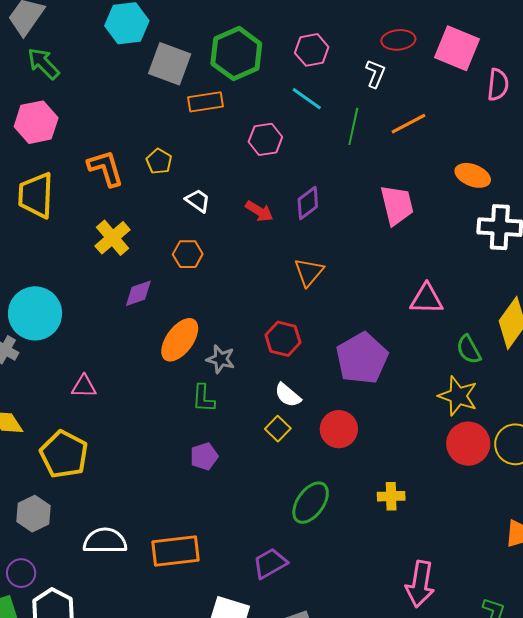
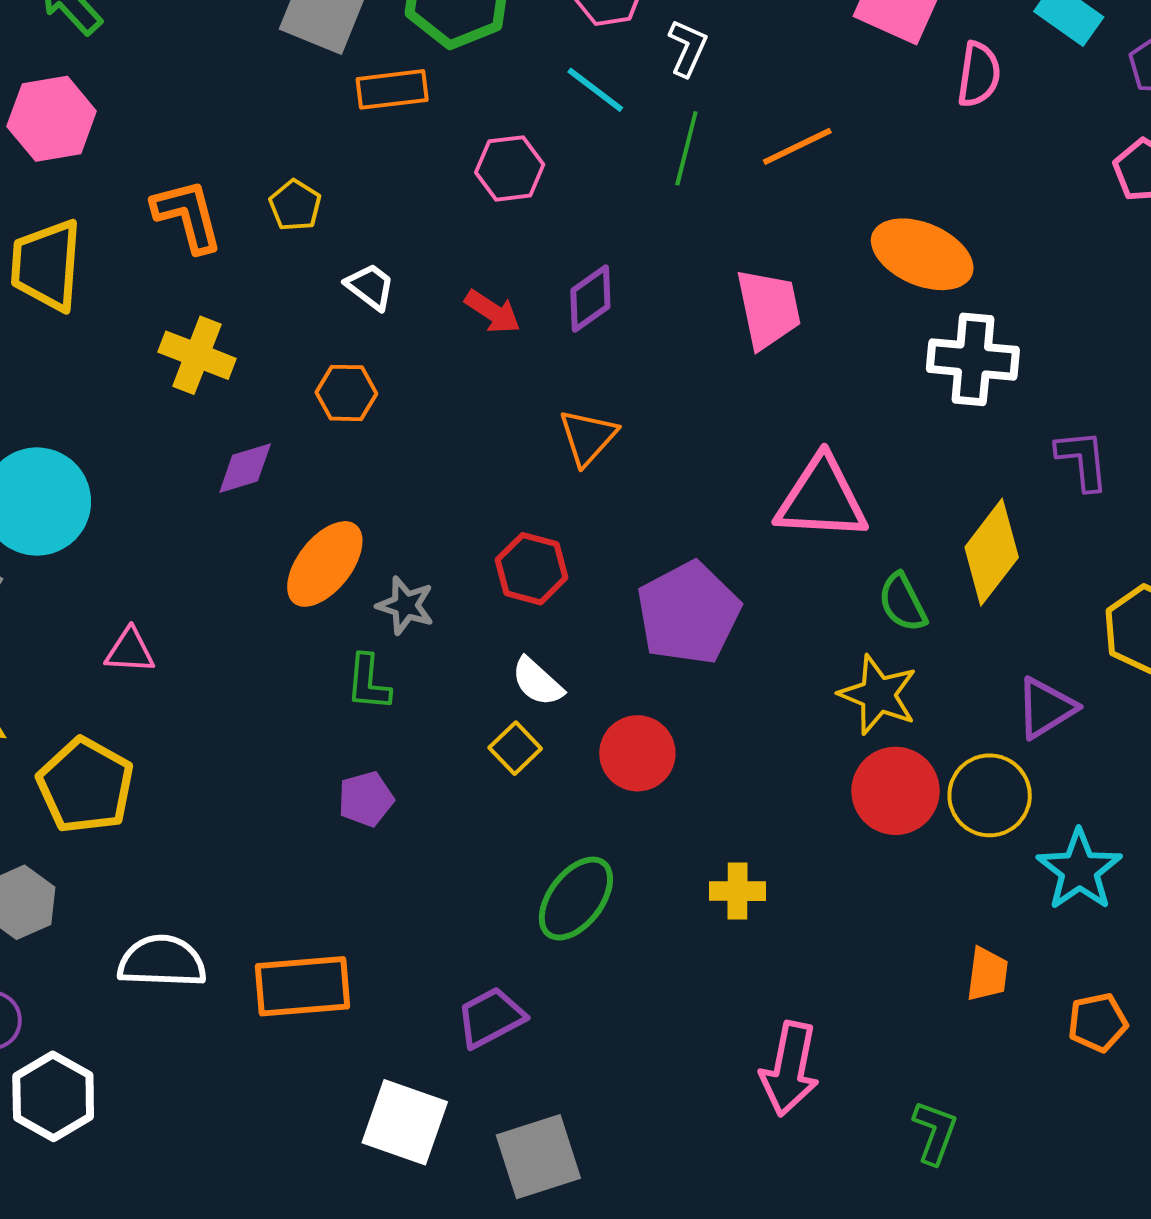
white L-shape: (375, 74) -> (688, 48), moved
orange ellipse: (473, 175) -> (922, 254), size x1.4
yellow cross: (113, 238) -> (197, 355), turned -30
pink triangle: (427, 299) -> (822, 499), size x1.4

